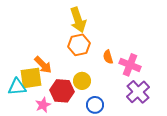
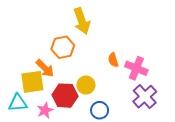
orange hexagon: (79, 45) -> (63, 47), moved
cyan triangle: (17, 87) -> (18, 103), moved

